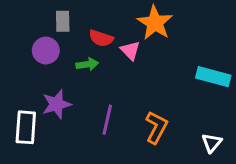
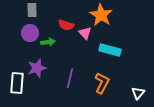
gray rectangle: (63, 21) -> (32, 10), moved
green arrow: (87, 64) -> (48, 42), moved
cyan rectangle: (213, 77) -> (110, 50), moved

